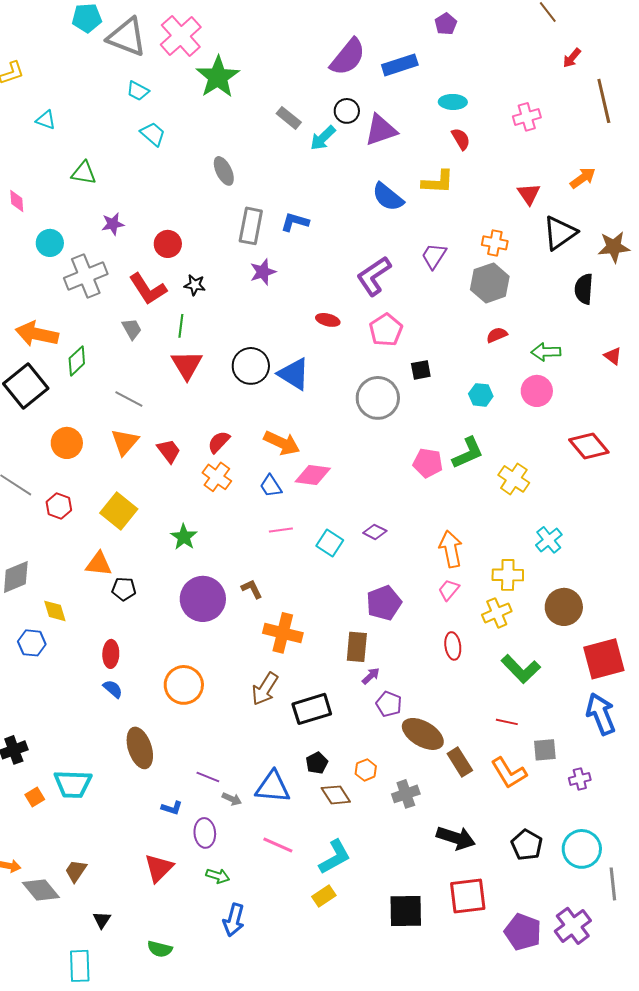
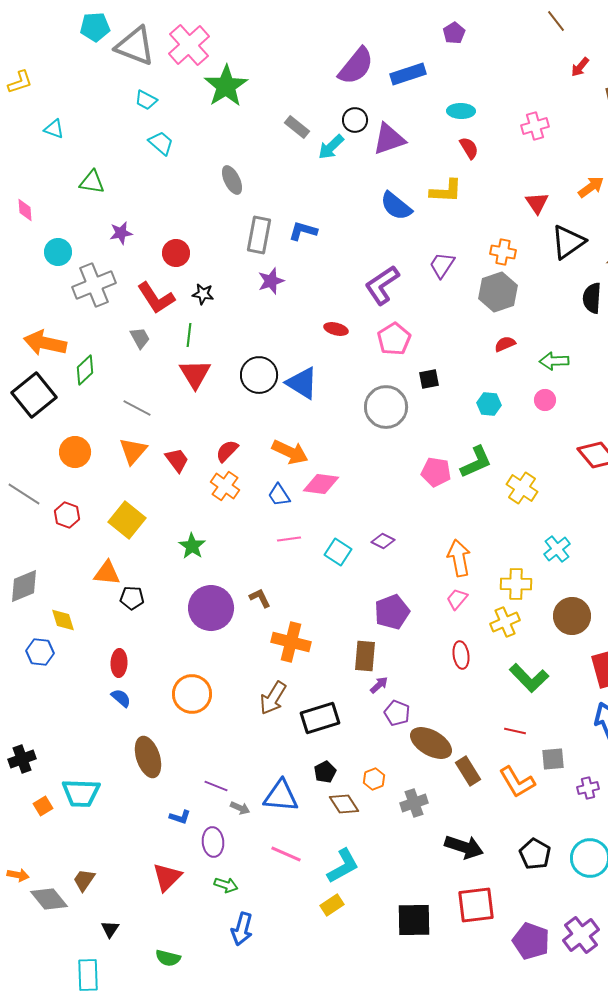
pink circle: (537, 391) -> (545, 400), size x0.7

